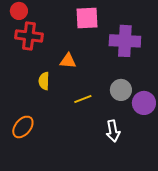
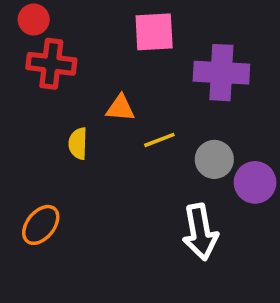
yellow line: (83, 99) -> (159, 140), moved
white arrow: (113, 131) -> (200, 232), size x1.4

